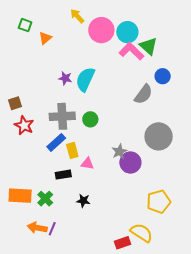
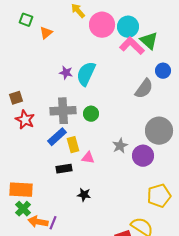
purple circle: (130, 162) -> (143, 156), moved
green cross: (45, 199) -> (23, 209), moved

